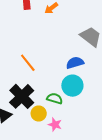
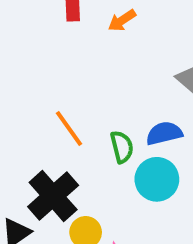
green semicircle: (55, 98) -> (122, 147), moved, turned 56

